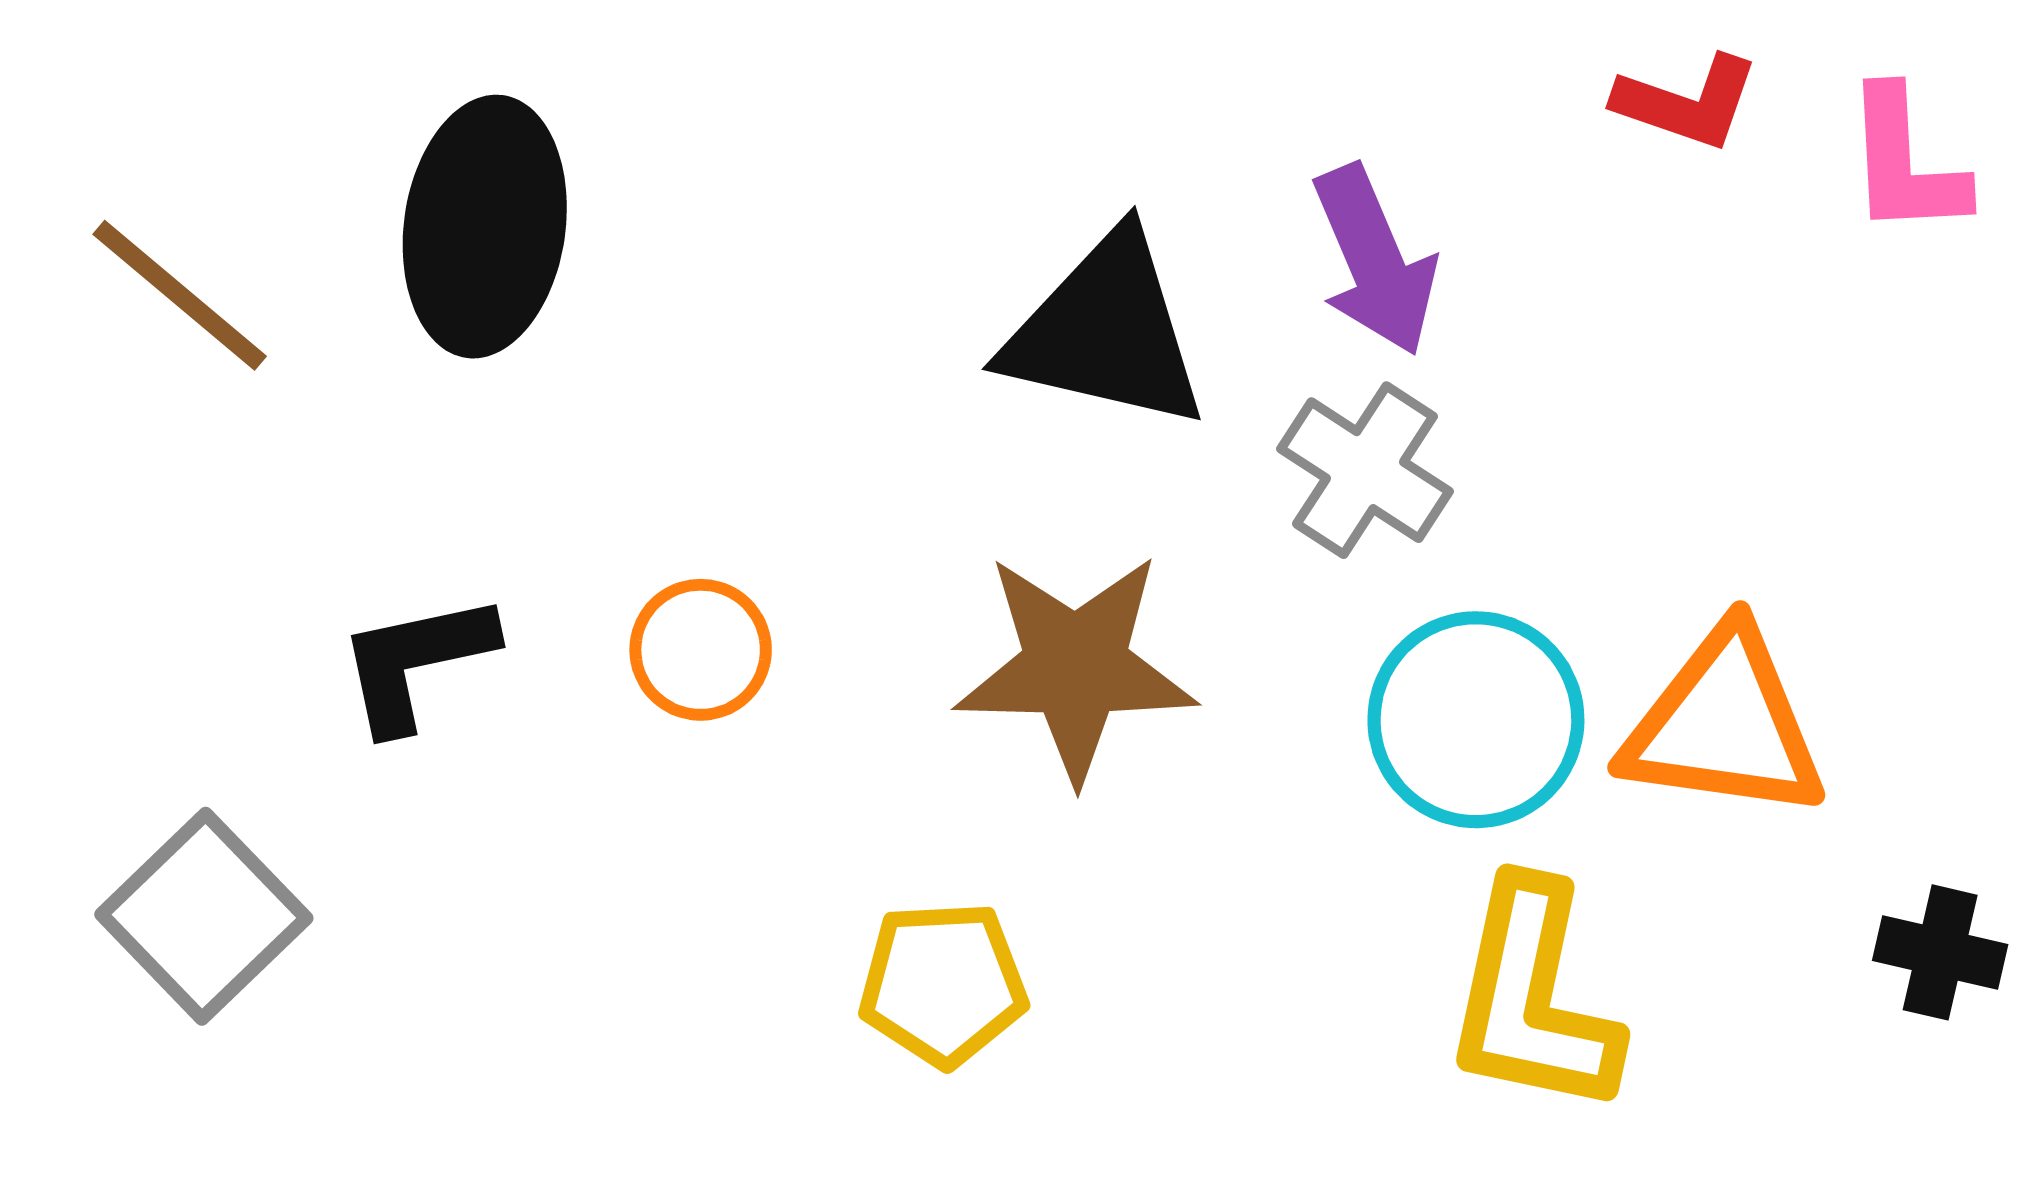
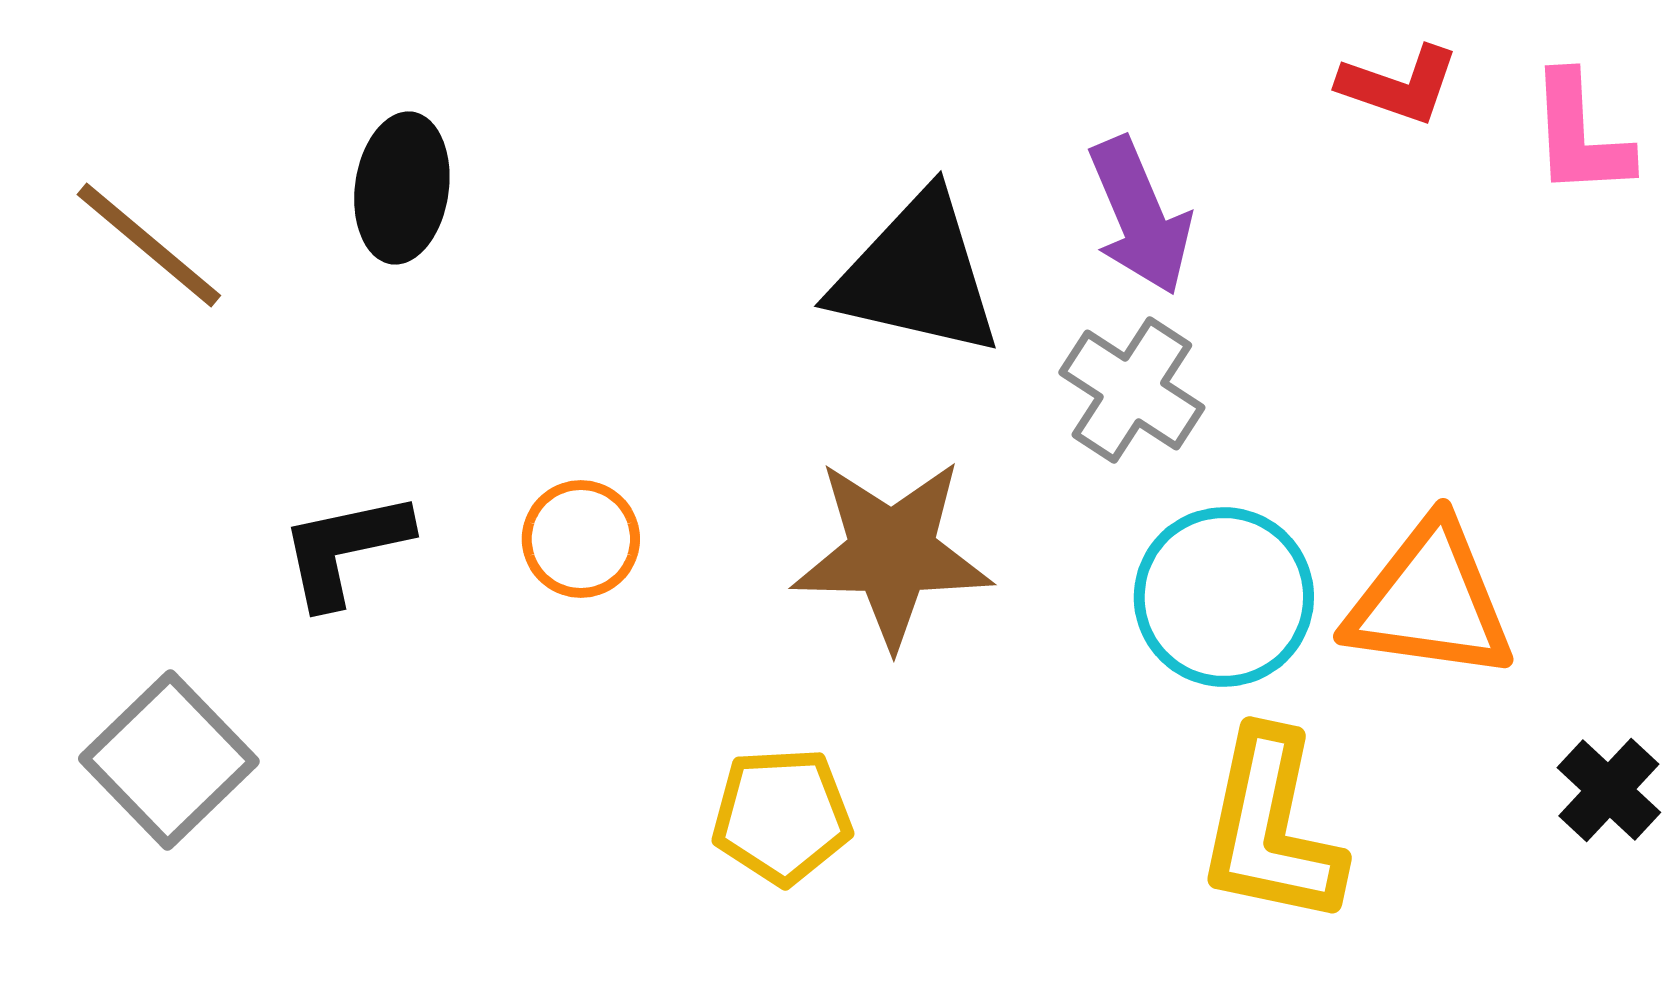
black ellipse: (485, 227) -> (402, 188), size x0.7
black cross: (1940, 952) -> (1609, 790), turned 30

